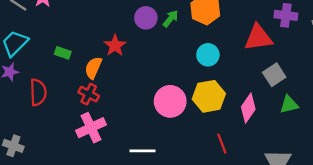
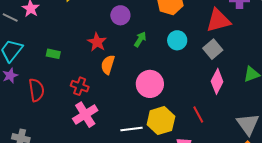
green arrow: (171, 19) -> (140, 39), moved
orange semicircle: (93, 68) -> (108, 65), moved
gray square: (274, 75) -> (213, 49), moved
yellow hexagon: (209, 96) -> (161, 121), moved

